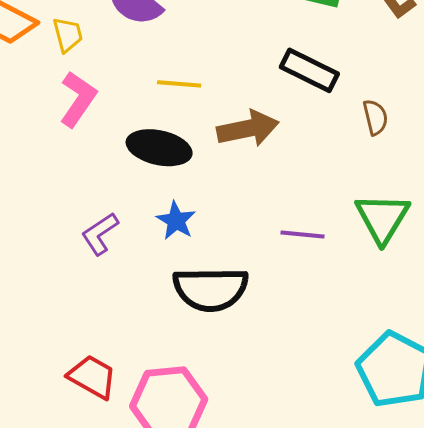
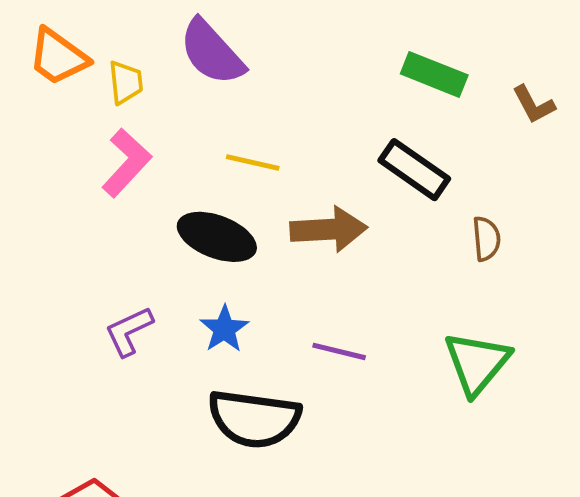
purple line: (303, 234) -> (339, 351), moved

